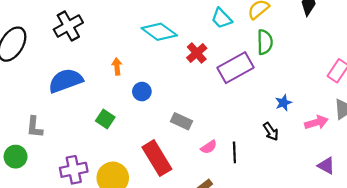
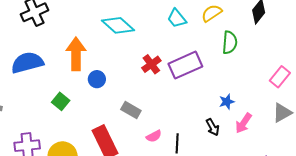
green semicircle: (265, 42) -> (230, 43), moved
red cross: (197, 53) -> (151, 64), moved
orange arrow: (117, 66) -> (76, 54), size x2.0
pink arrow: (316, 122) -> (243, 123), moved, turned 135

